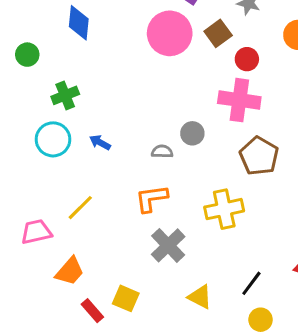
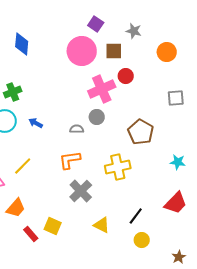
brown square: (218, 33) -> (114, 51), turned 36
red circle: (247, 59) -> (126, 76), moved
pink cross: (239, 100) -> (102, 89), moved, turned -32

